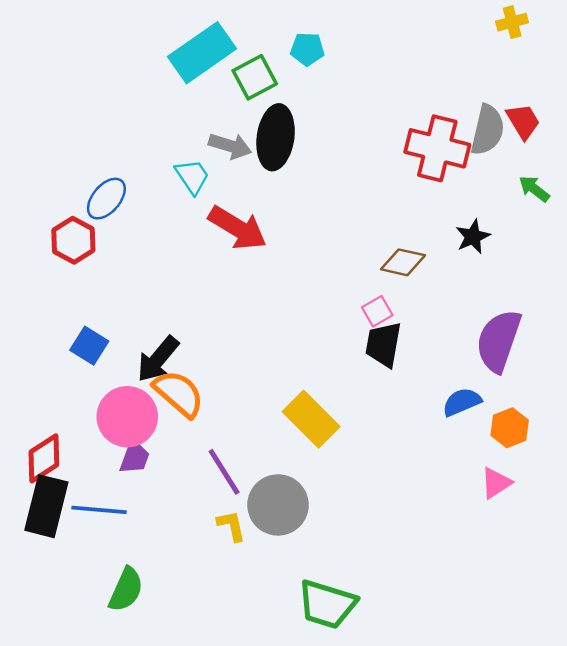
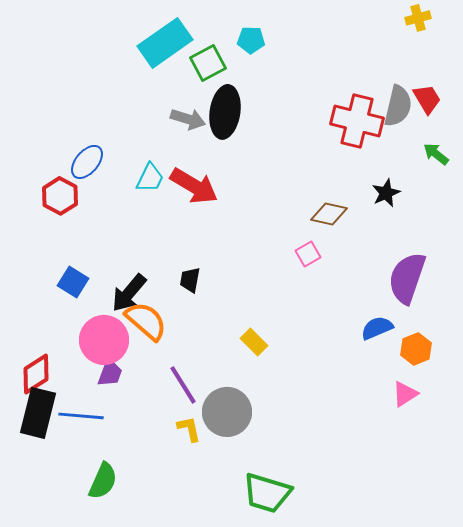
cyan trapezoid: (192, 176) -> (150, 178), moved, turned 60
black trapezoid: (383, 344) -> (190, 280), moved, size x0.7
yellow rectangle: (311, 419) -> (254, 342), size x0.6

